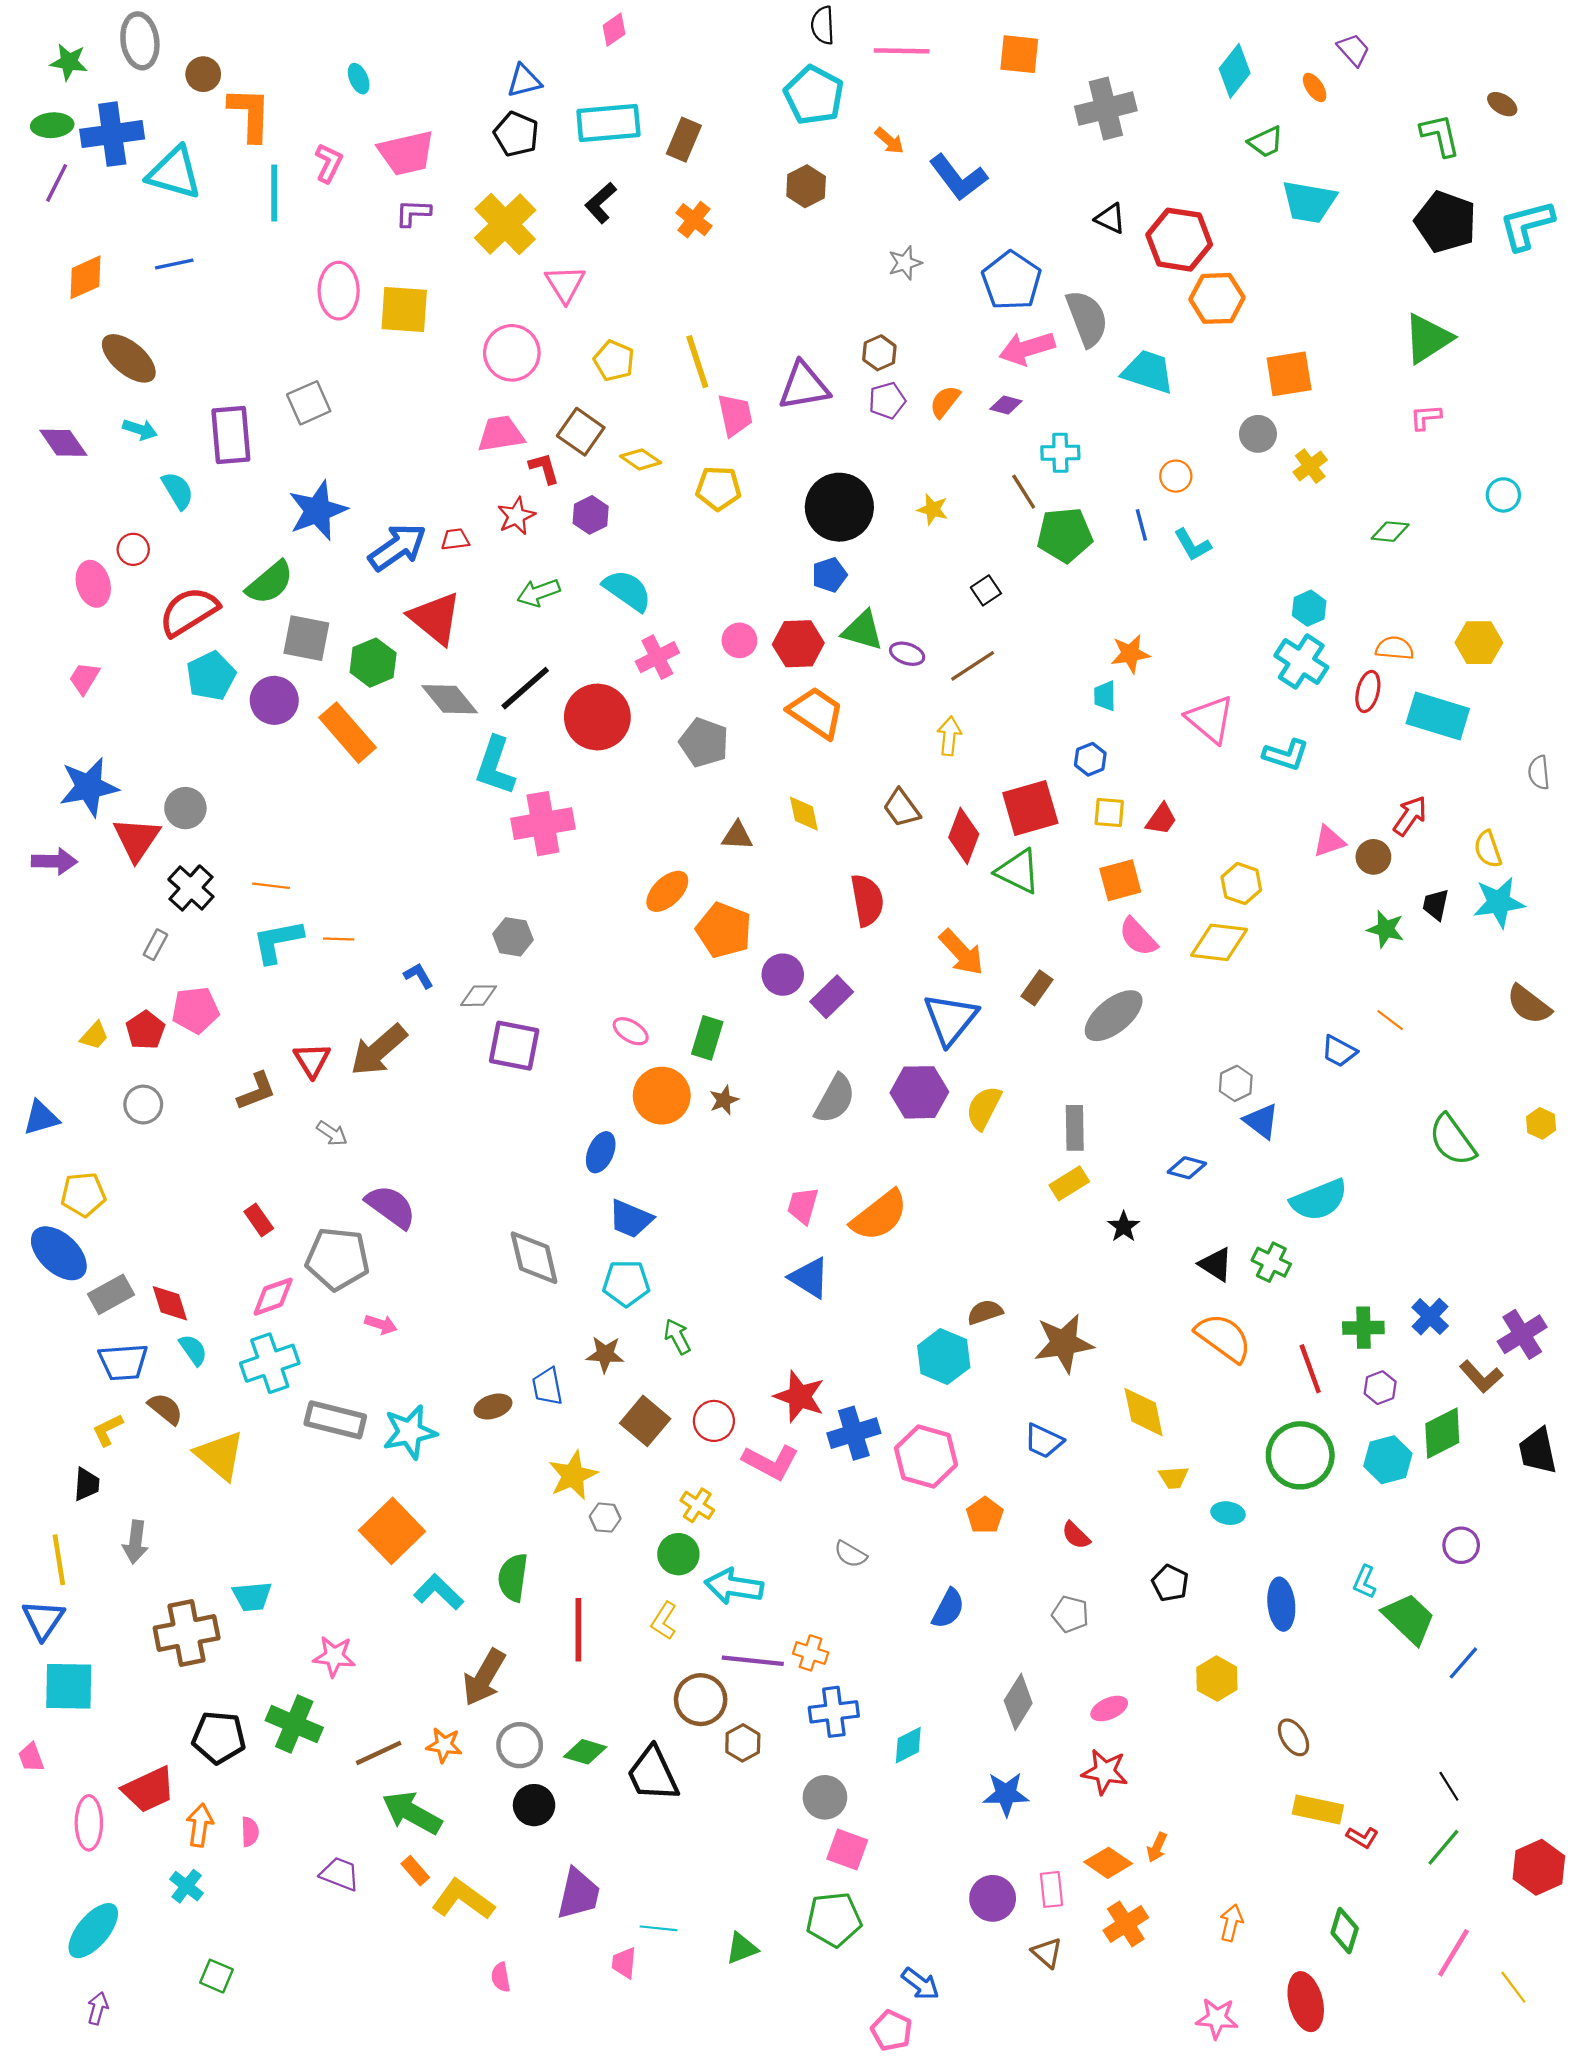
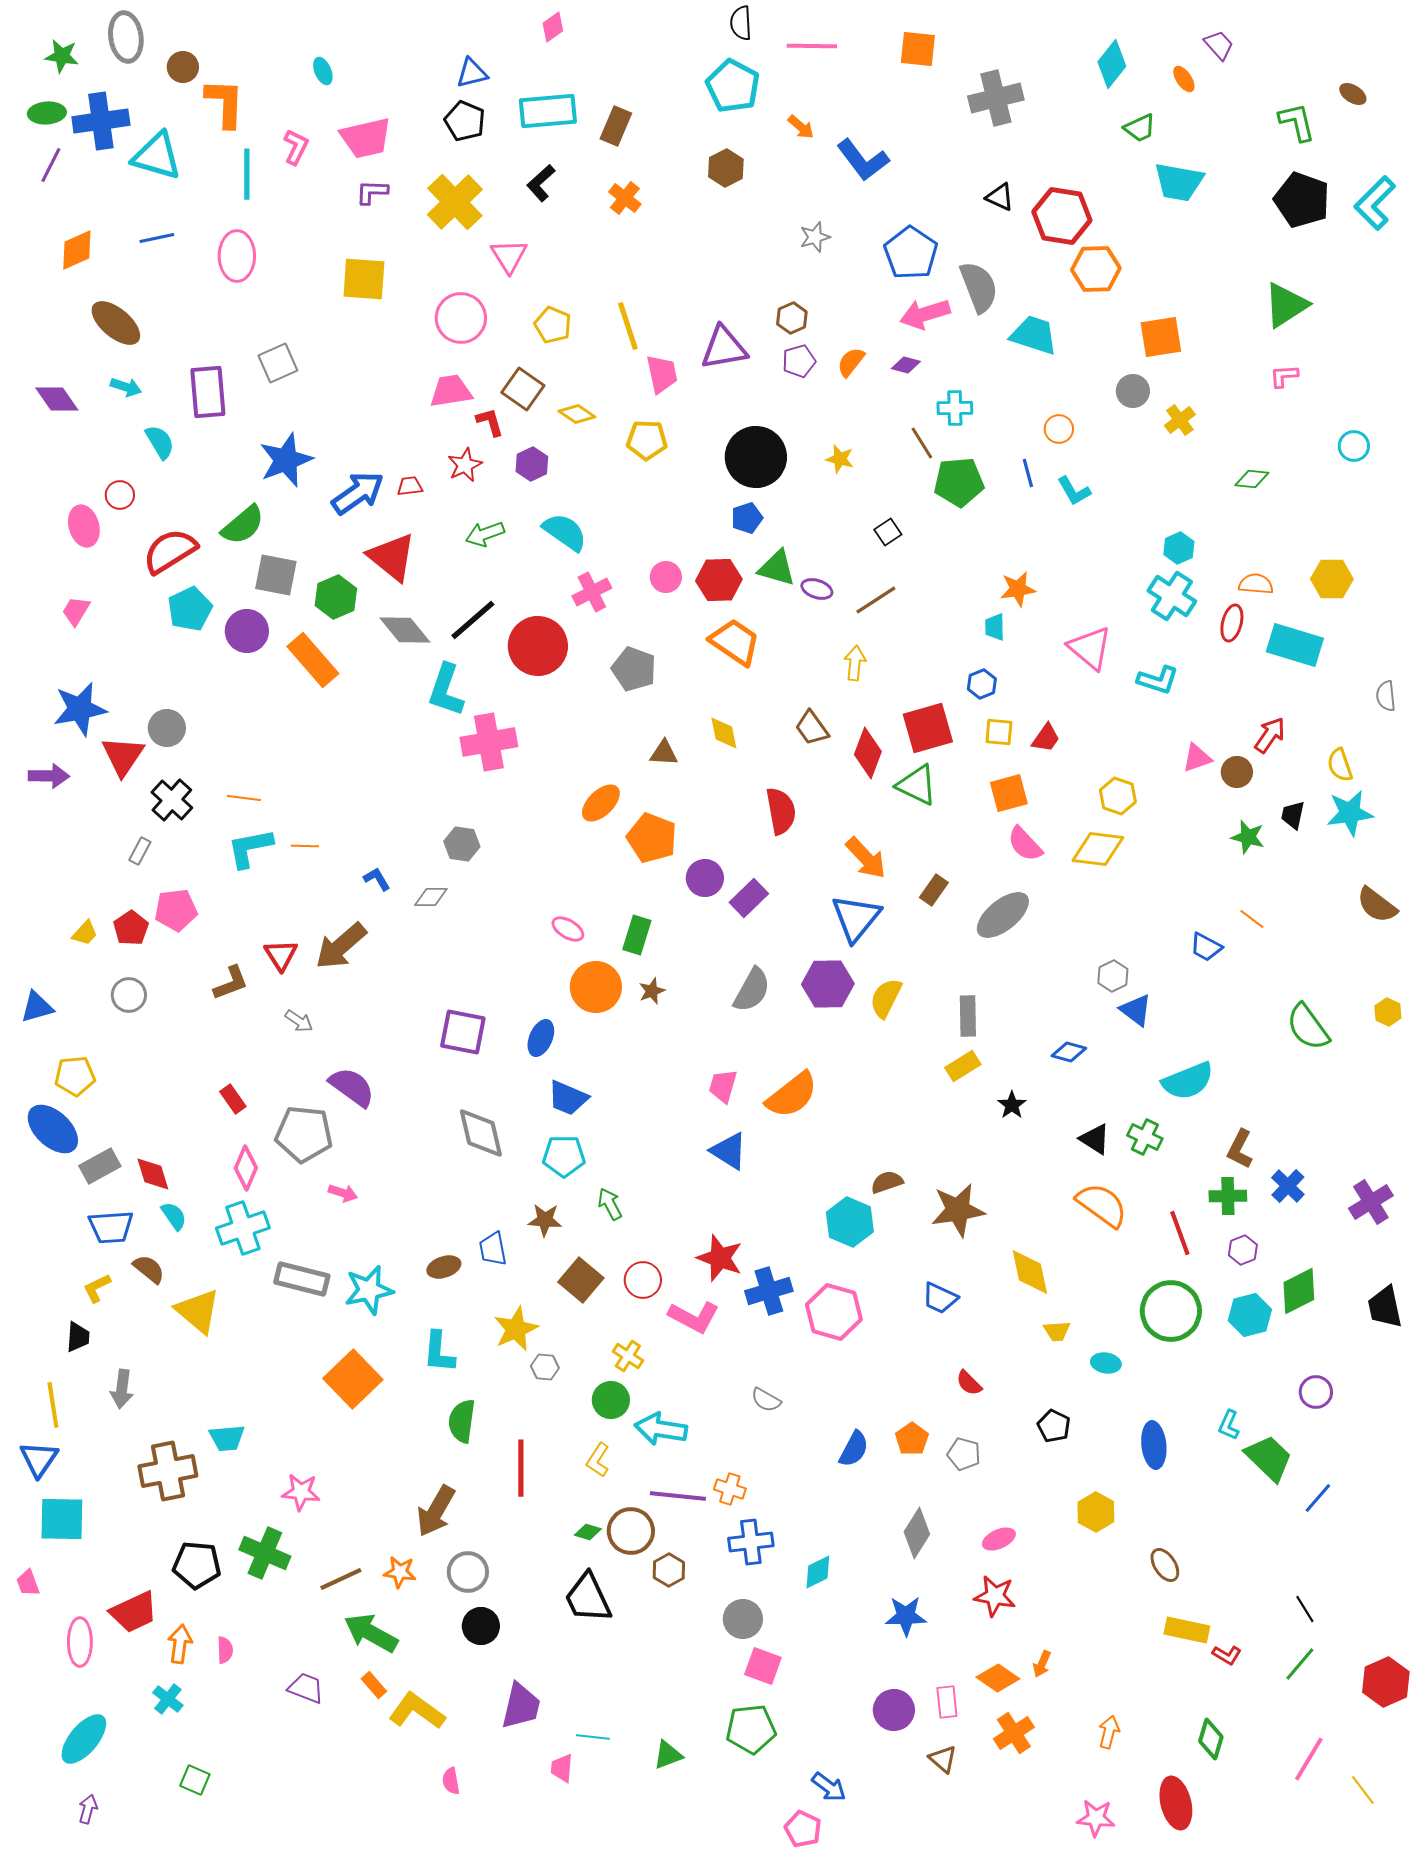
cyan L-shape: (1527, 225) -> (1375, 203), turned -30
pink ellipse: (339, 291) -> (237, 256), moved
purple square: (514, 1046) -> (463, 1032), moved
pink diamond: (273, 1297) -> (246, 1168), turned -48
brown L-shape: (1481, 1377) -> (1240, 1149), moved, turned 69
orange pentagon: (985, 1515) -> (912, 1439), moved
cyan L-shape: (439, 1592) -> (439, 1352), moved, turned -129
green diamond: (585, 1752) -> (588, 1532), moved, size x0.7

